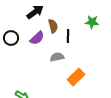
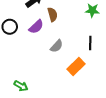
black line: (68, 36) -> (90, 43), moved
gray semicircle: (57, 57) -> (57, 46), turned 144

